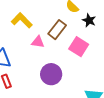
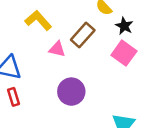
pink square: (79, 47) -> (124, 53), moved

